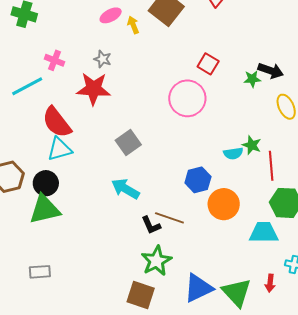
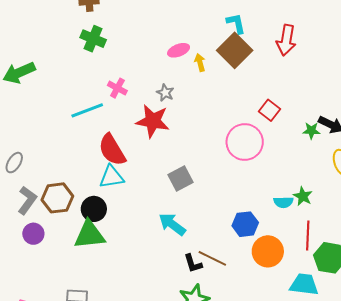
red line: (271, 166) -> (308, 236), moved

